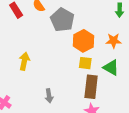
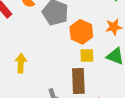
brown rectangle: (91, 87) -> (78, 81), moved

